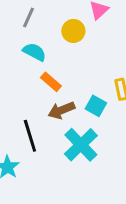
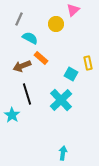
gray line: (28, 18) -> (19, 19), moved
brown arrow: (61, 110) -> (22, 66), moved

